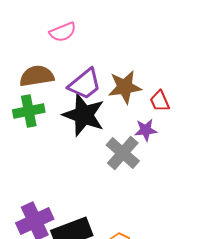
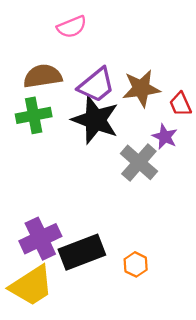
purple star: (146, 130) -> (165, 137), turned 30

